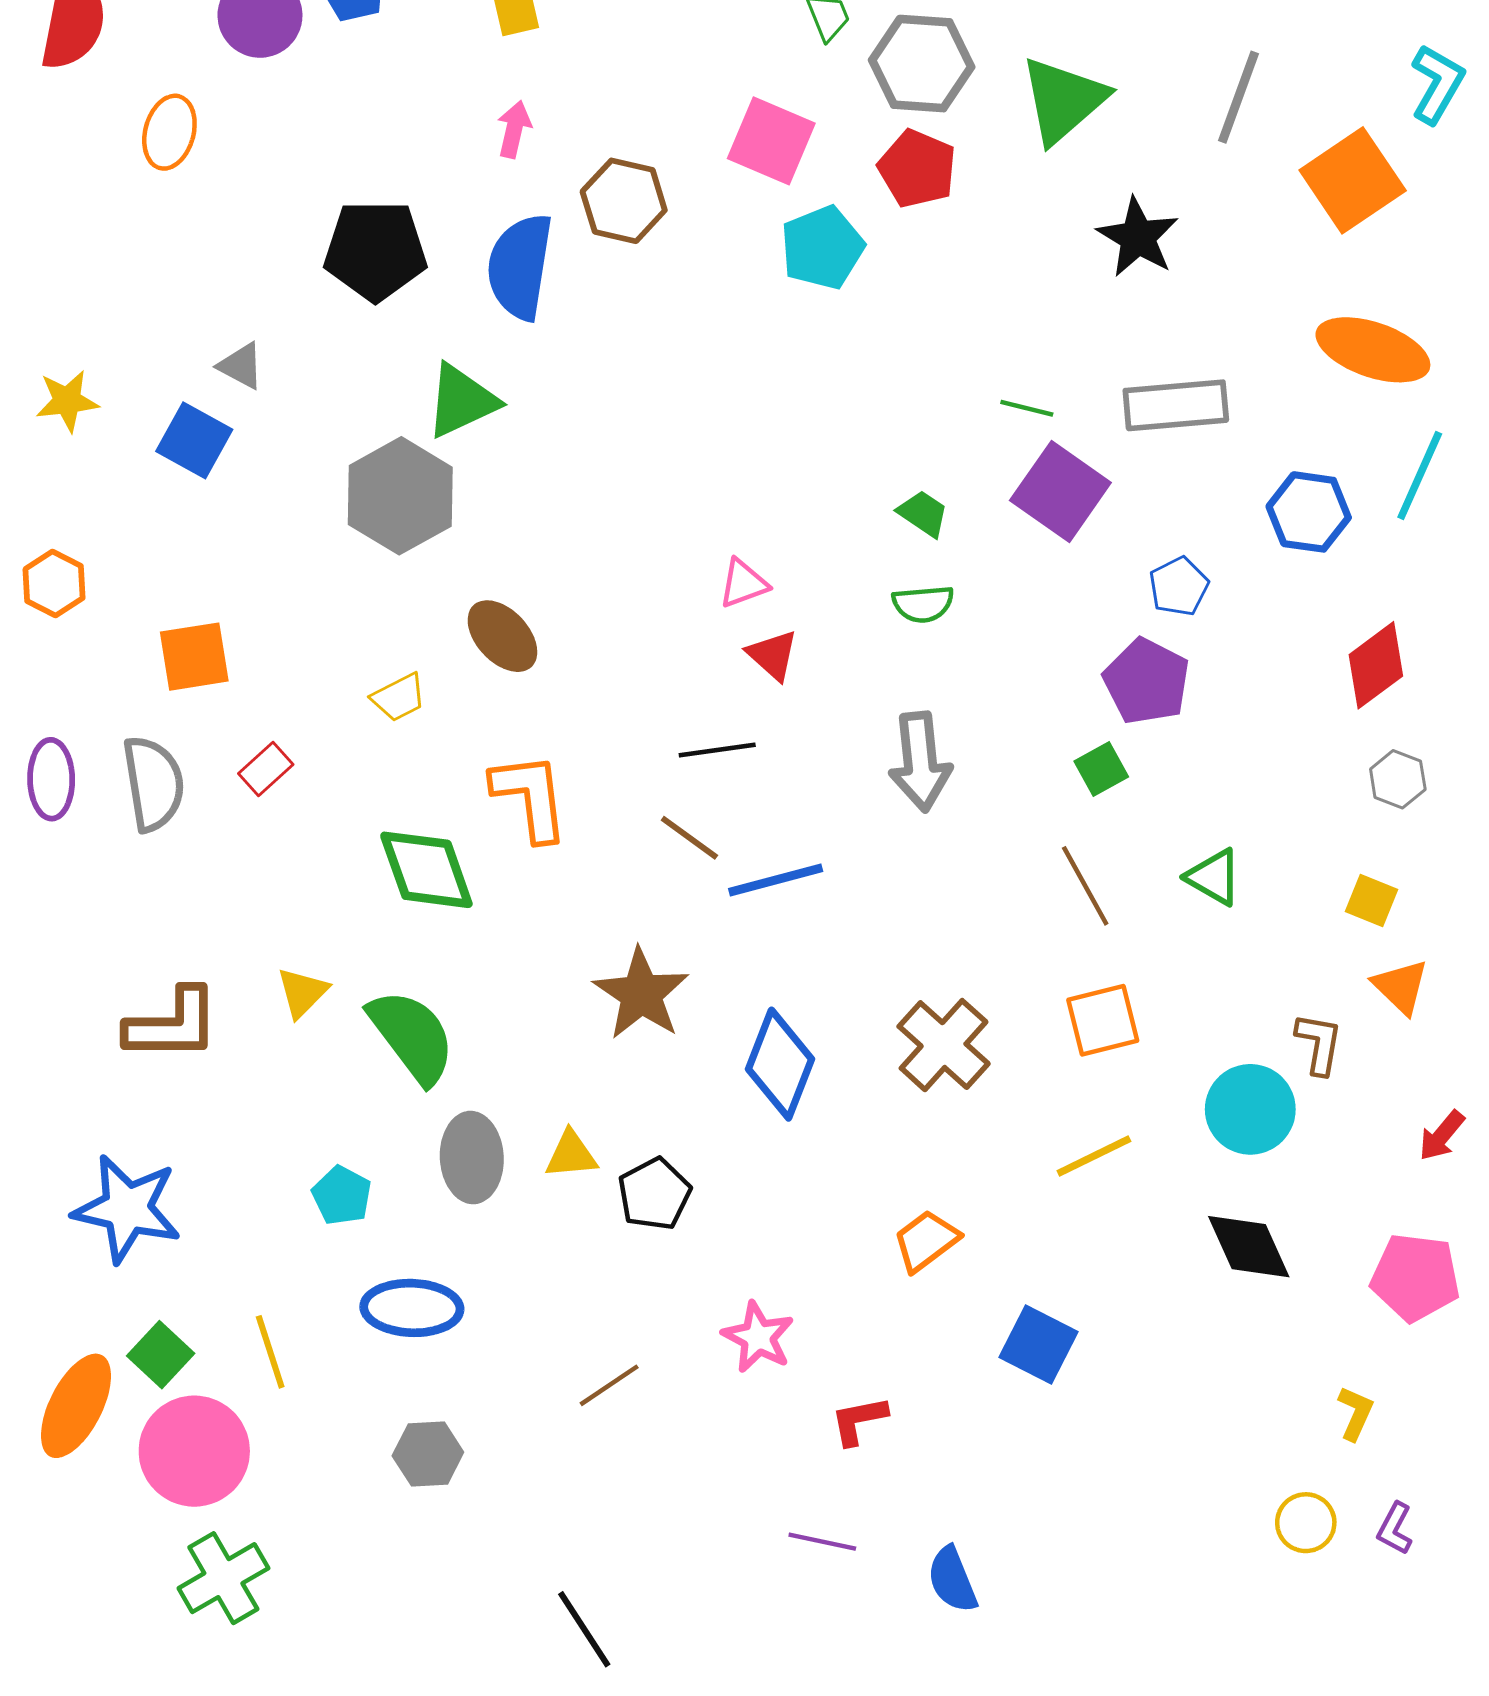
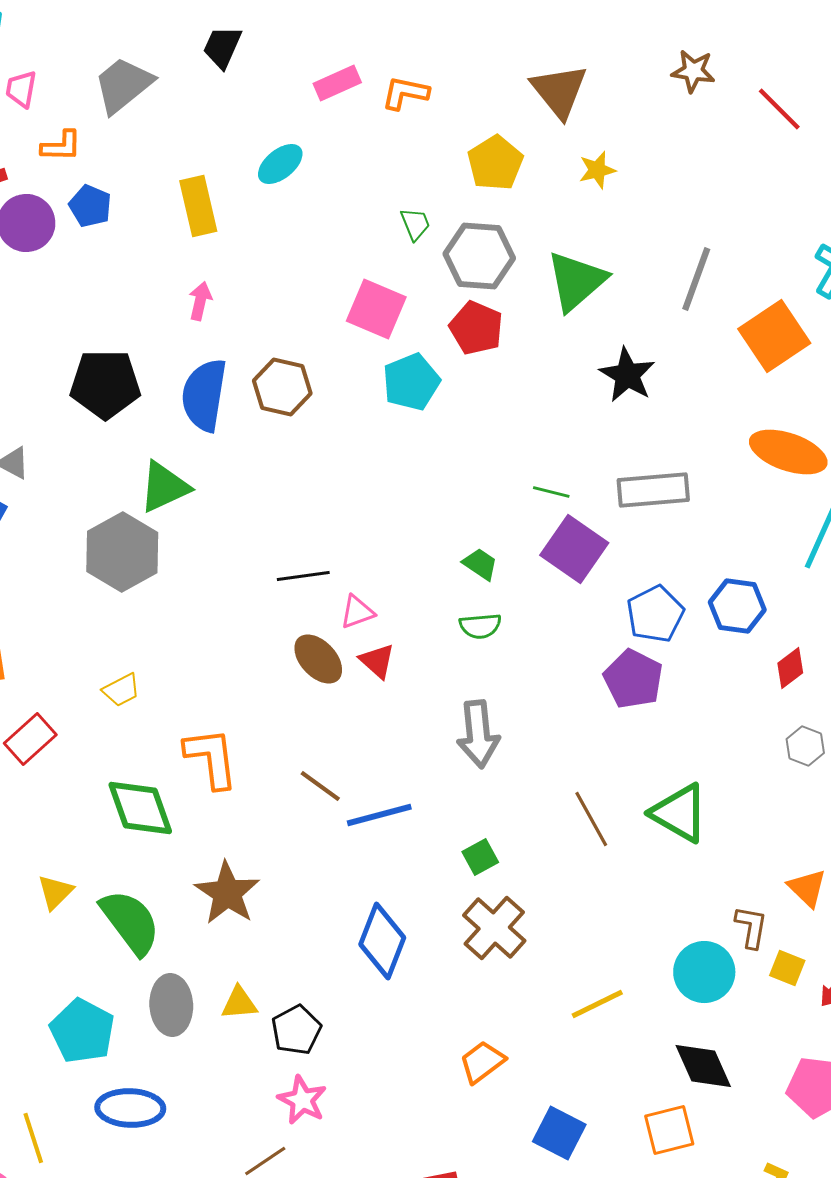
brown hexagon: (624, 201) -> (282, 387), moved
blue hexagon: (1309, 512) -> (737, 606), moved
blue pentagon: (1179, 586) -> (655, 614), size x1.4
brown ellipse: (502, 636) -> (318, 659), moved
red diamond: (1376, 665) -> (790, 668), size x0.7
black line: (717, 750) -> (303, 576), moved
red rectangle: (266, 769) -> (30, 739), size x1.4
green square: (1101, 769) -> (480, 857), moved
green triangle: (1214, 877) -> (679, 813), size x1.5
yellow square: (1372, 900) -> (787, 968), moved
brown star: (641, 994) -> (227, 893), moved
orange square: (1103, 1020) -> (669, 1130), moved
cyan pentagon: (342, 1195) -> (82, 1031), size x1.6
pink star: (758, 1337) -> (302, 1100), moved

